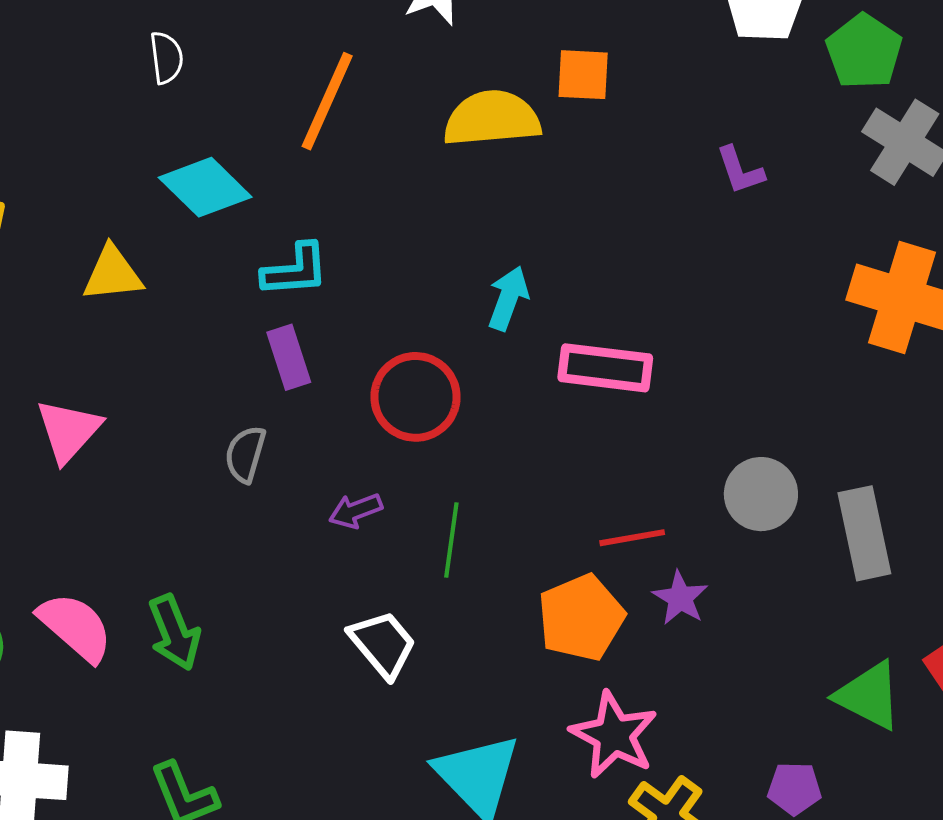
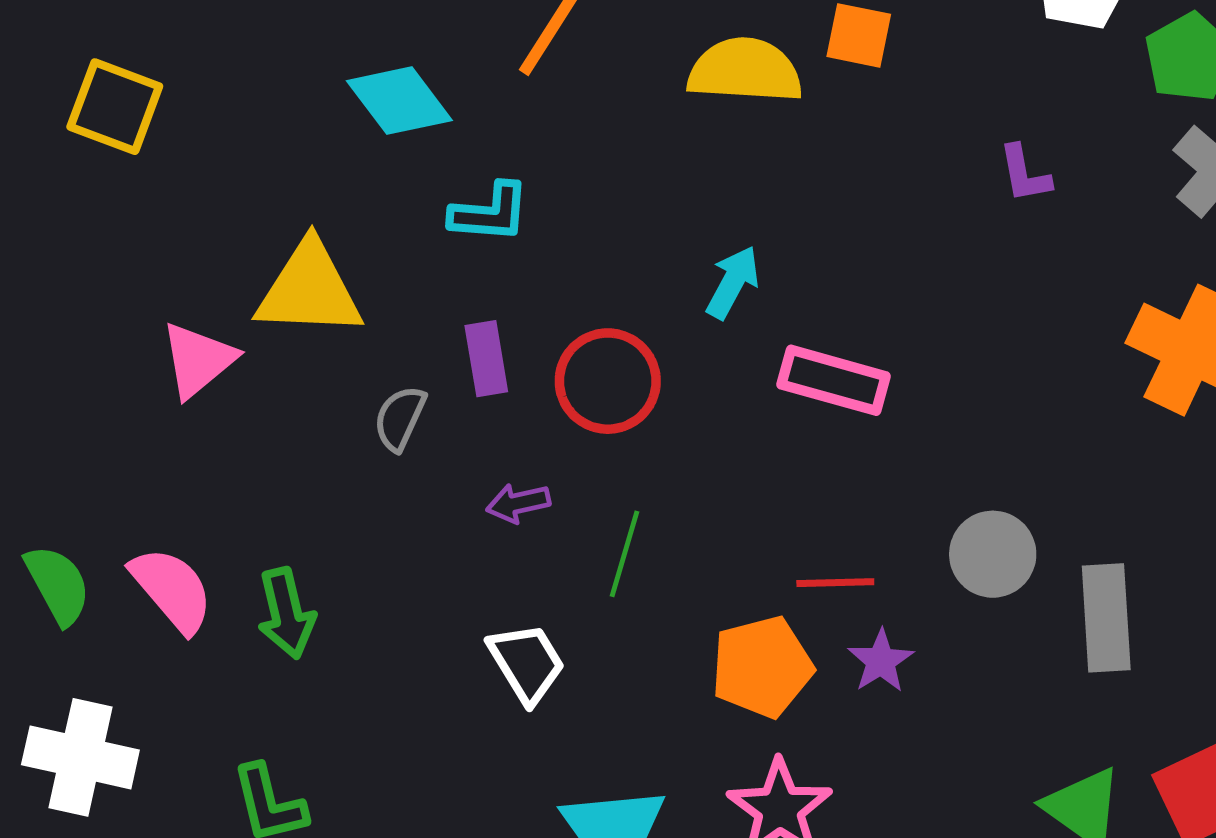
yellow triangle: (113, 274) -> (309, 290), moved, size x1.5
purple rectangle: (289, 357) -> (486, 359), moved

